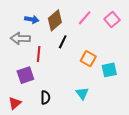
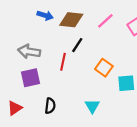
brown diamond: (55, 20) -> (71, 20), turned 40
gray arrow: (20, 38) -> (29, 51), moved
red line: (39, 54) -> (63, 62), moved

